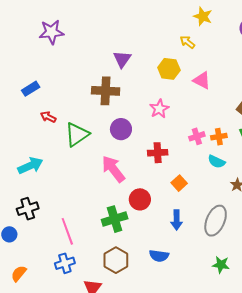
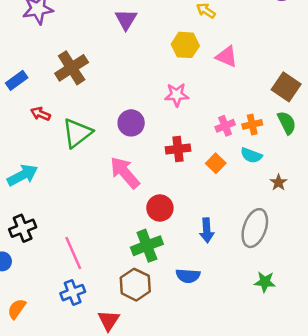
purple triangle: (122, 59) -> (126, 19), moved
brown cross: (106, 91) -> (72, 68), moved, turned -32
pink star: (159, 109) -> (177, 95), turned 30
orange square: (179, 183) -> (216, 163), moved
green cross: (115, 219) -> (147, 246), moved

